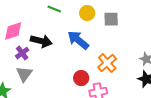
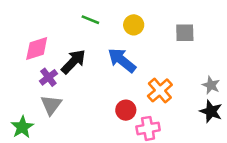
gray square: (111, 19) -> (185, 33), moved
black arrow: (41, 41) -> (73, 62), turned -60

